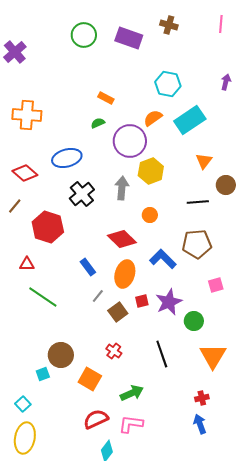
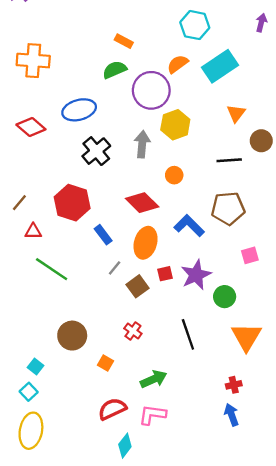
green semicircle: (98, 123) -> (115, 70), size x1.5
brown line: (15, 206) -> (19, 203), moved
red hexagon: (48, 227) -> (72, 203), moved
cyan square: (43, 374) -> (36, 367), moved, turned -32
orange square: (90, 379) -> (105, 363), size x0.6

